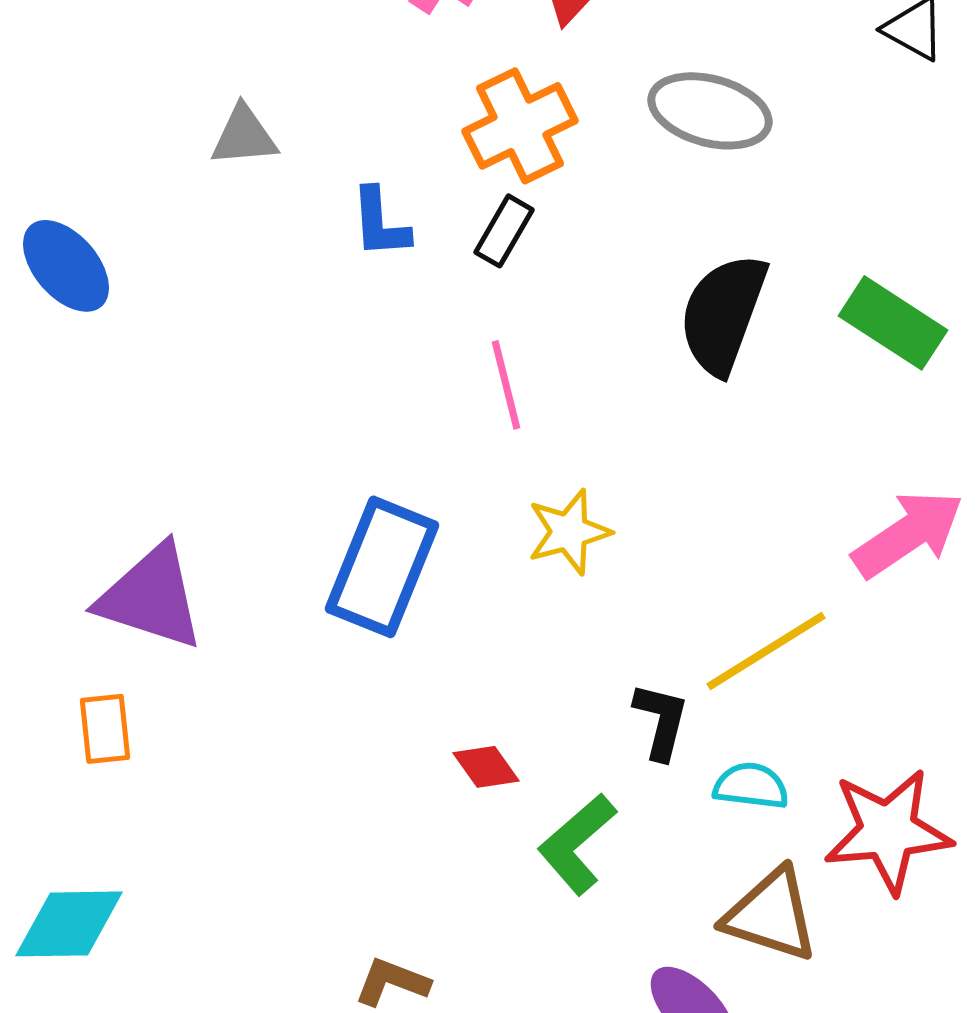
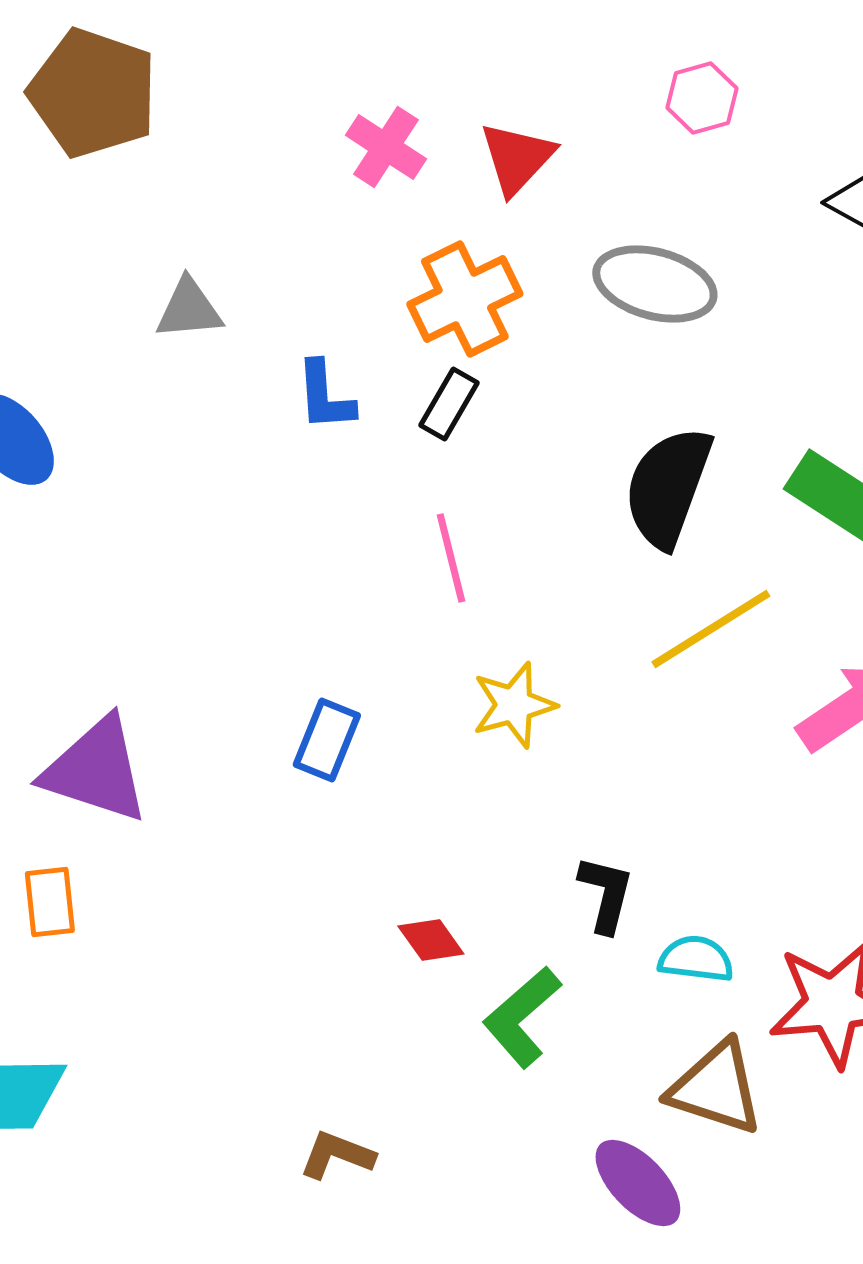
blue rectangle: (382, 567) -> (327, 740), size x0.6
yellow line: (766, 651) -> (711, 629), moved

